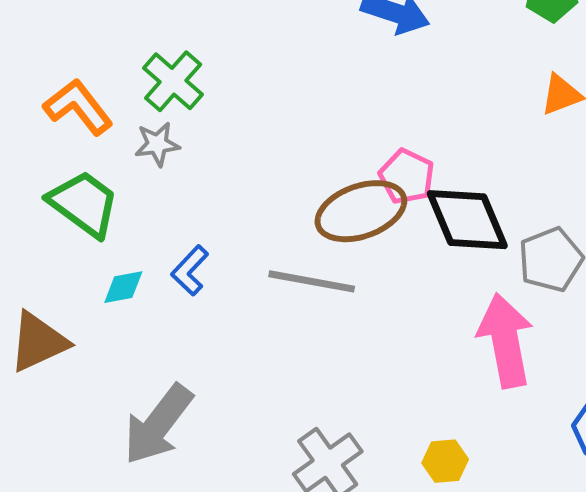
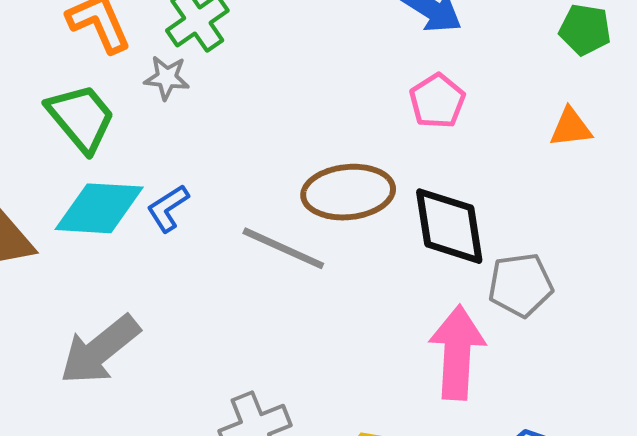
pink pentagon: (407, 176) -> (437, 101), moved
cyan diamond: (123, 287) -> (99, 208), size x2.0

